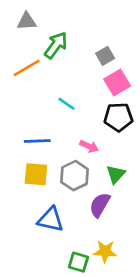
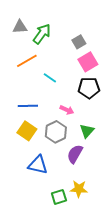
gray triangle: (27, 21) -> (20, 27), moved
orange line: (27, 68) -> (27, 61), moved
yellow square: (36, 174) -> (27, 131), turned 30
green square: (78, 262) -> (59, 197), turned -35

